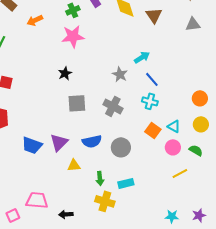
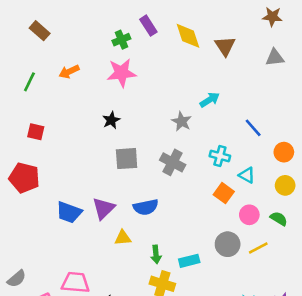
orange arrow: (35, 20) -> (69, 72), moved
blue line: (152, 79) -> (253, 128), moved
cyan triangle: (174, 126) -> (247, 175), moved
gray circle: (121, 147) -> (228, 244), moved

